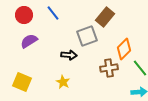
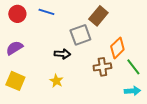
blue line: (53, 13) -> (46, 12), turned -35
purple semicircle: (29, 41) -> (14, 48), moved

